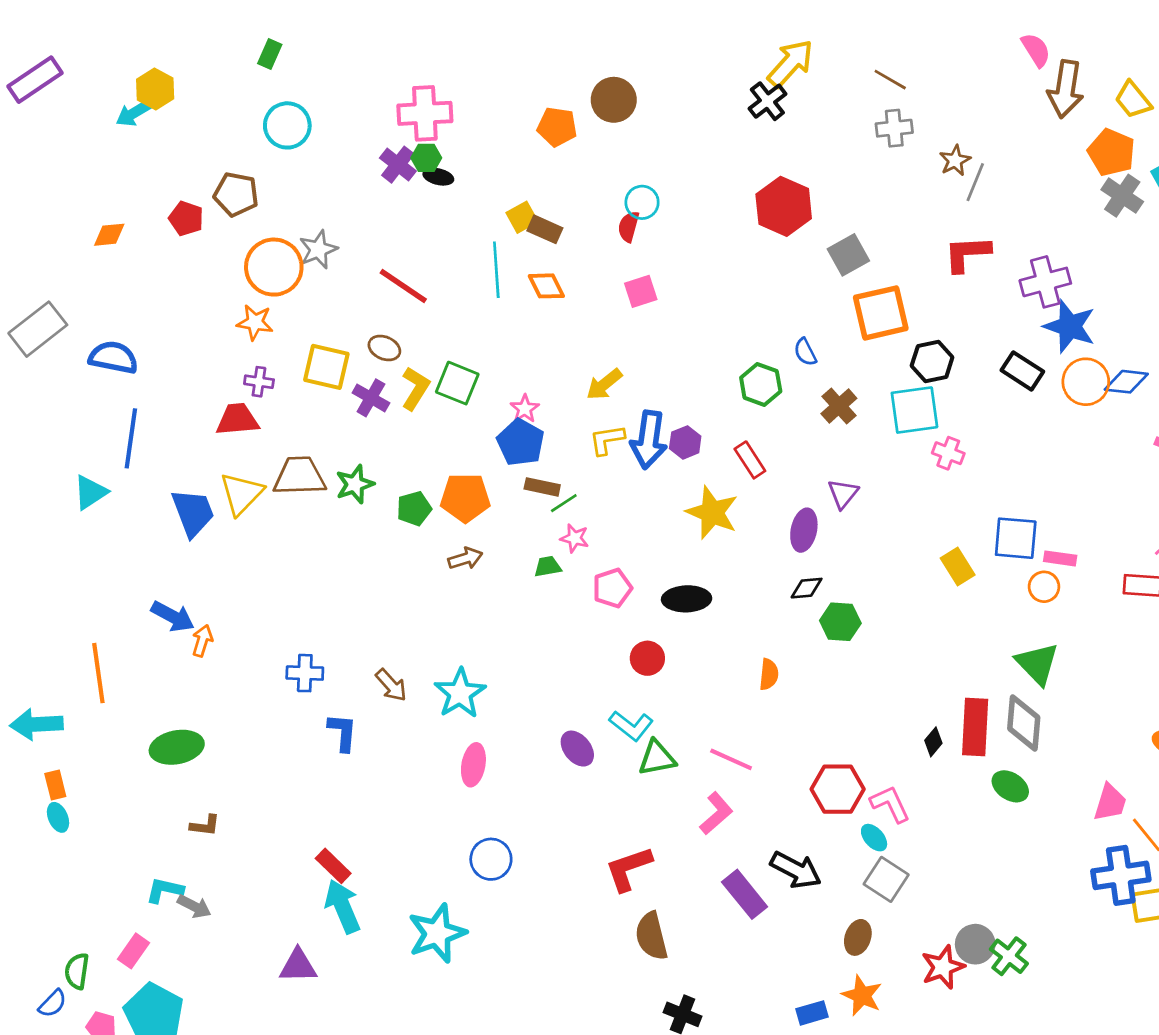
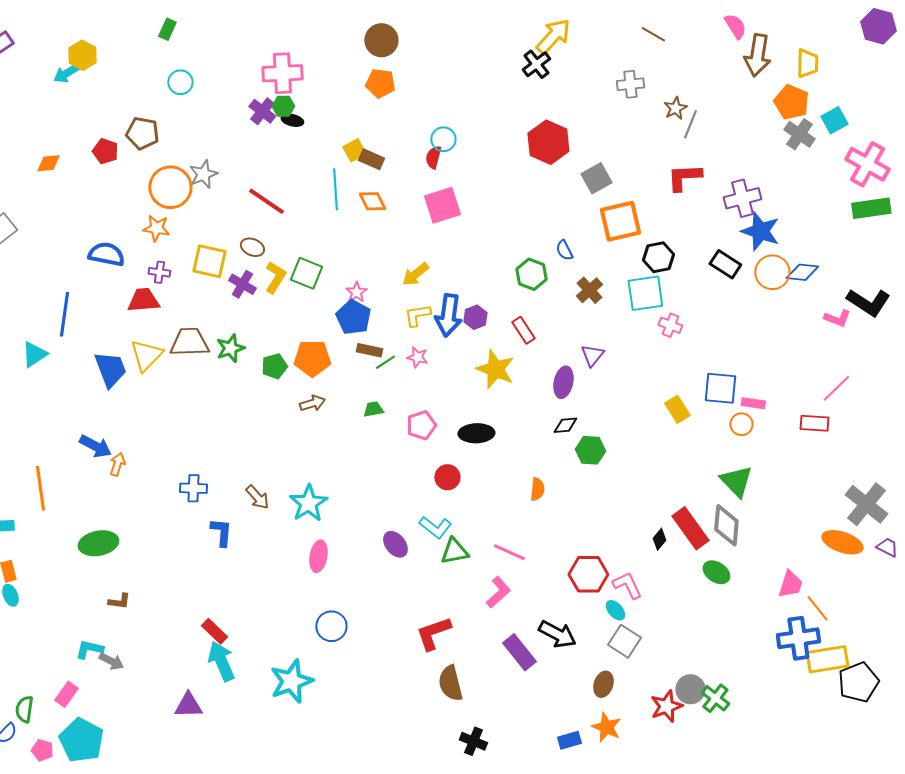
brown line: (890, 80) -> (653, 34), moved
brown circle: (614, 100) -> (381, 40), moved
yellow trapezoid: (1133, 100) -> (807, 63), turned -140
cyan circle: (287, 125) -> (180, 82), size x0.7
pink square: (641, 291) -> (442, 205), size x1.5
blue semicircle: (113, 357) -> (106, 254), moved
pink star: (575, 538) -> (417, 357), moved
red rectangle: (975, 727) -> (690, 528), turned -39

